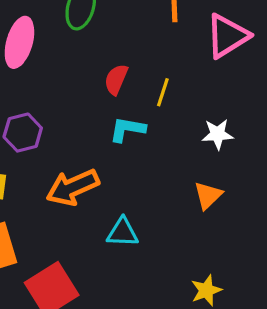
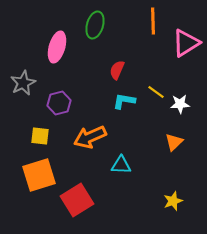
yellow line: (163, 92) -> (156, 92), moved, turned -72

